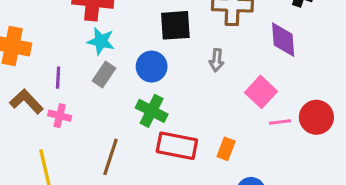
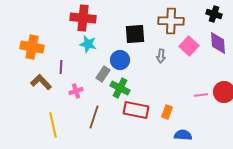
purple diamond: (283, 40) -> (218, 43), moved
gray rectangle: (104, 74) -> (103, 74), moved
pink square: (261, 92) -> (189, 46), moved
pink cross: (60, 116) -> (76, 91), moved, turned -32

